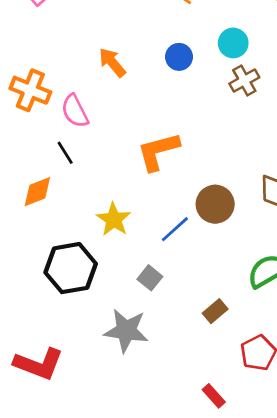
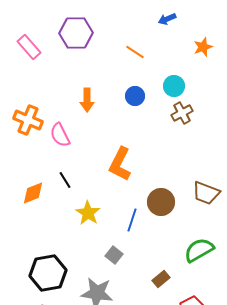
orange arrow: (112, 62) -> (87, 100), turned -140
orange L-shape: (158, 151) -> (120, 164), turned -48
black line: (65, 153) -> (65, 180), moved
blue line: (175, 229) -> (132, 220), turned -30
black hexagon: (71, 268) -> (48, 273), moved

